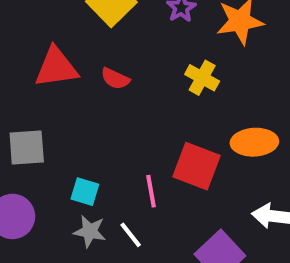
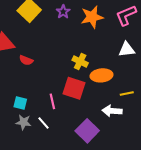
yellow cross: (202, 78) -> (80, 61), moved
red semicircle: (115, 79) -> (26, 60), moved

